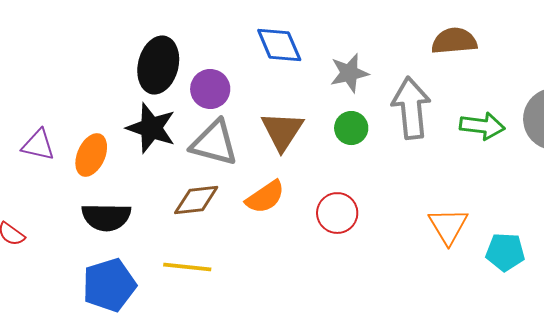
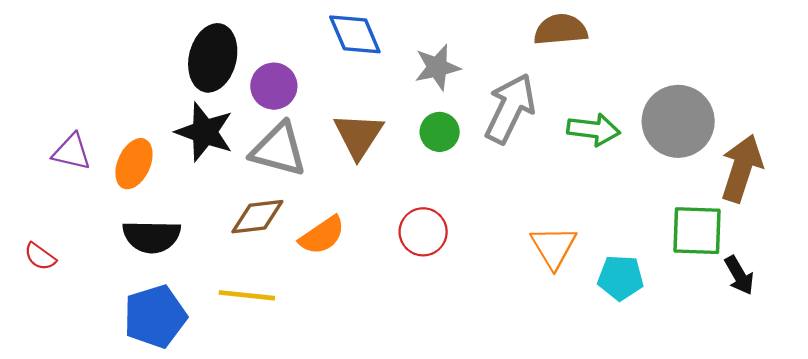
gray arrow: (411, 108) -> (510, 108), turned 32
orange semicircle: (265, 197) -> (322, 235), moved

